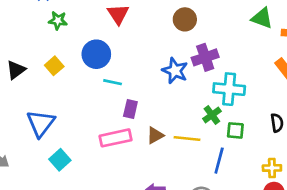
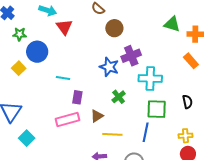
blue circle: (96, 54) -> (37, 52), moved
green cross: (212, 115) -> (119, 97), moved
green square: (235, 130) -> (157, 109), size x1.5
yellow line: (187, 138) -> (112, 134), moved

